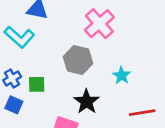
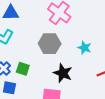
green square: (37, 84) -> (23, 69), turned 32

